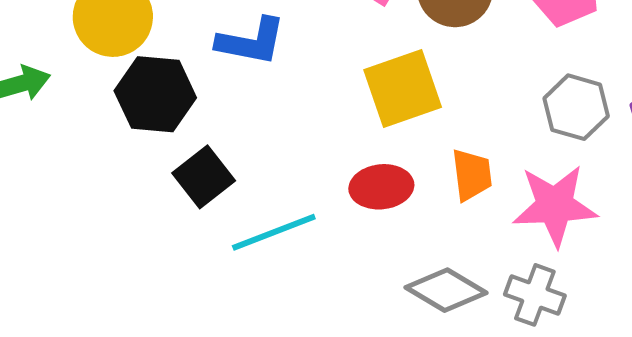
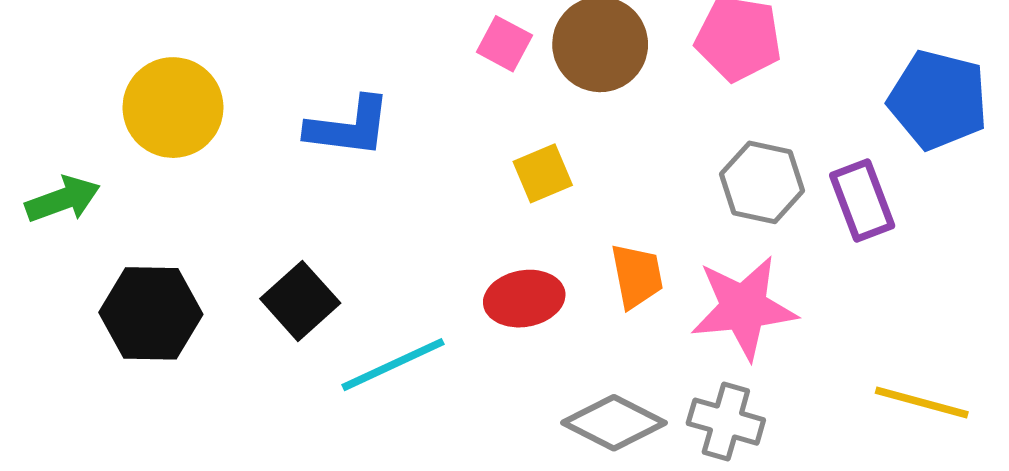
yellow square: (403, 88) -> (543, 173), size x0.6
black hexagon: (155, 94) -> (151, 313), moved

